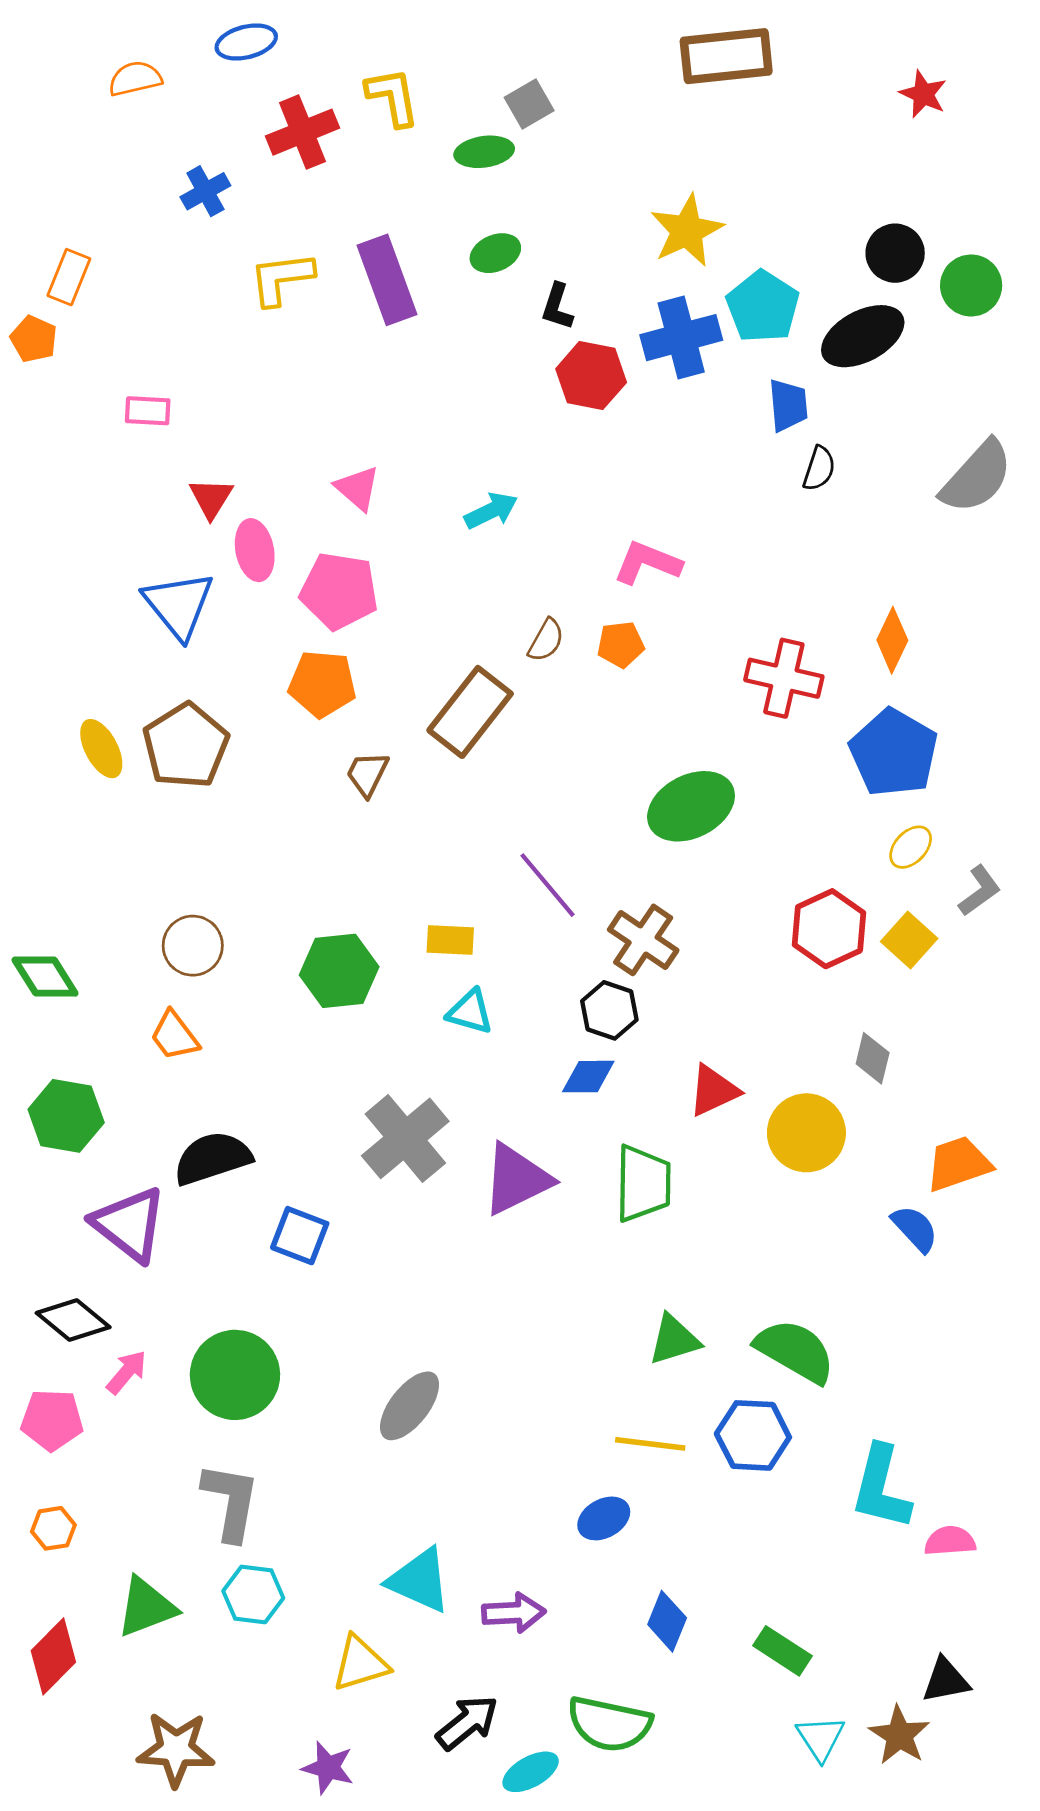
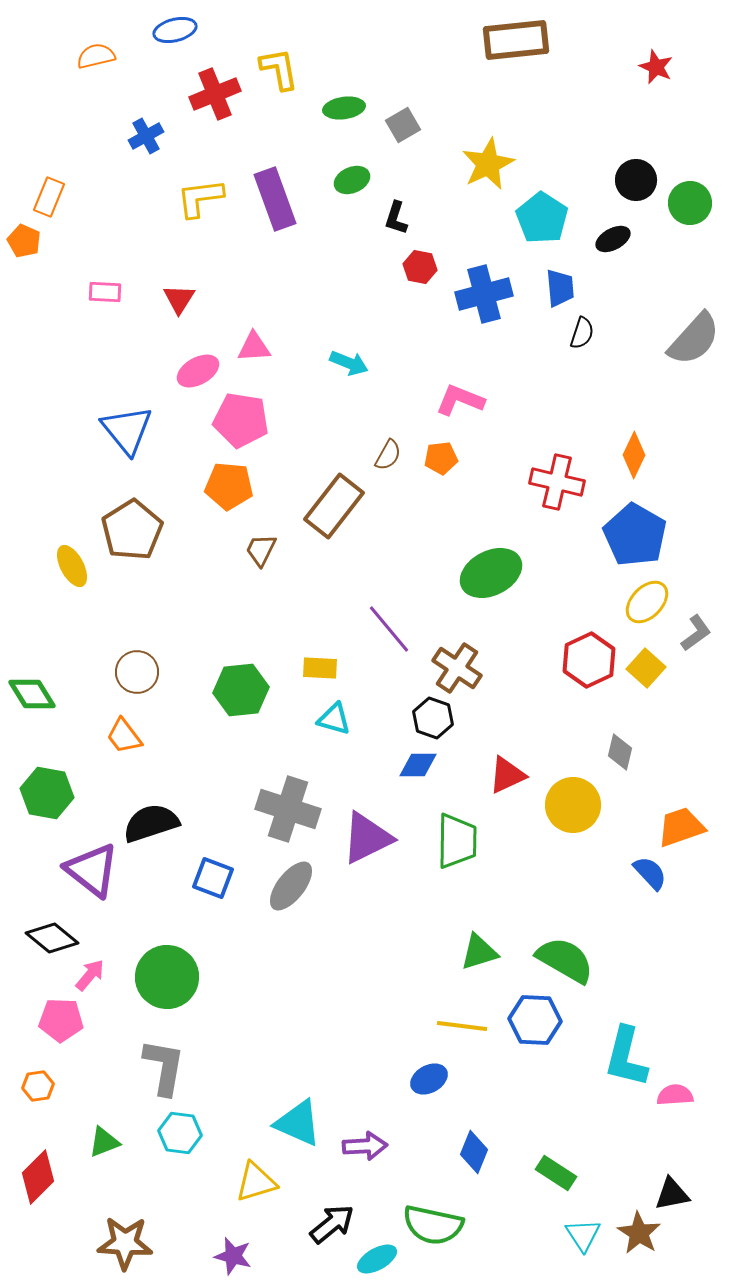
gray square: (529, 104) -> (403, 125), moved
black ellipse: (863, 336) -> (613, 239), size x0.6
blue cross: (681, 338) -> (484, 294), moved
red hexagon: (591, 376) -> (420, 267), size x0.7
pink triangle: (357, 488) -> (254, 347), turned -45
red triangle: (211, 498) -> (179, 299), moved
cyan arrow: (491, 511) -> (349, 363), turned 48
pink ellipse: (255, 550) -> (198, 371), moved, turned 72
yellow ellipse: (101, 749) -> (72, 566), moved
yellow ellipse: (911, 847) -> (647, 602), size x1.4
gray cross: (405, 1138) -> (288, 809), turned -32
gray ellipse: (410, 1406) -> (291, 886), moved
pink pentagon: (52, 1420) -> (61, 1020), moved
green triangle: (146, 1607) -> (104, 1142), size x0.7

